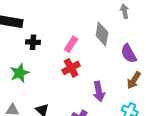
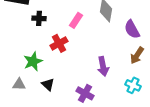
red cross: (71, 68) -> (59, 43), moved
green star: (20, 73) -> (33, 61), moved

